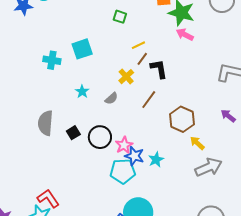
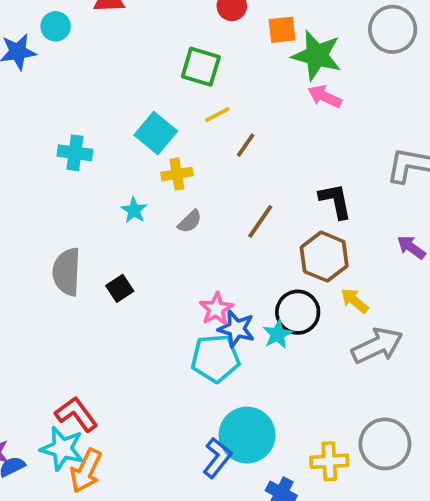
green square: (120, 17) -> (201, 67), size x1.5
yellow line: (138, 45) -> (217, 115), moved
cyan square: (82, 49) -> (156, 133), moved, turned -30
black L-shape: (159, 69) -> (335, 201), moved
yellow cross: (126, 77) -> (177, 174), moved, turned 35
black circle: (100, 137) -> (298, 312), moved

